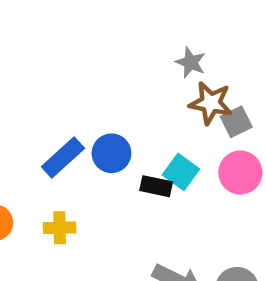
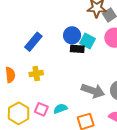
blue circle: (111, 153) -> (72, 35), moved

